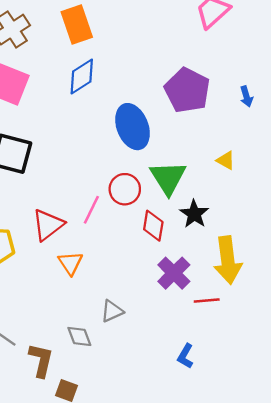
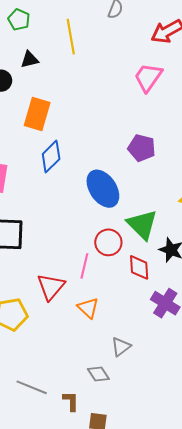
orange rectangle: (77, 25) -> (37, 114), turned 48
purple pentagon: (187, 90) -> (142, 148), size x0.7
orange triangle: (70, 263) -> (88, 308), moved
brown L-shape: (41, 360) -> (71, 401), size x0.7

